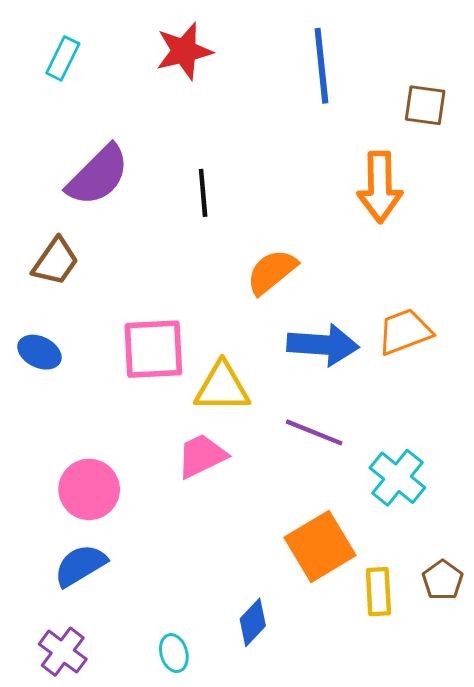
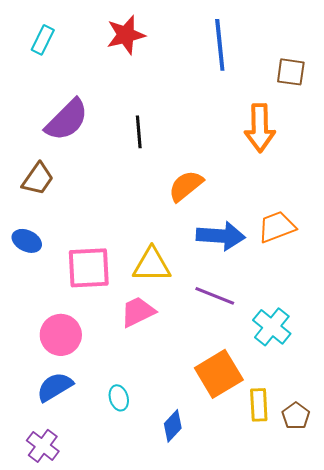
pink square: (153, 349) -> (89, 268), moved
brown pentagon: (443, 580) -> (296, 416), moved
cyan ellipse: (174, 653) -> (119, 398), moved

